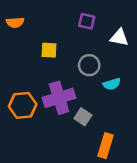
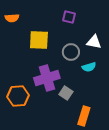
white triangle: (119, 38) -> (94, 42), moved
yellow square: (49, 50) -> (39, 40), size x1.5
orange hexagon: (23, 105) -> (18, 96), moved

